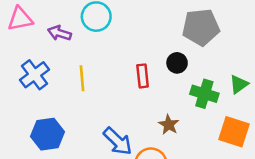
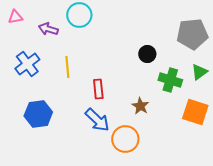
pink triangle: (20, 19) -> (15, 17), size x0.7
gray pentagon: (201, 27) -> (192, 34), moved
red rectangle: (143, 76) -> (98, 89), moved

